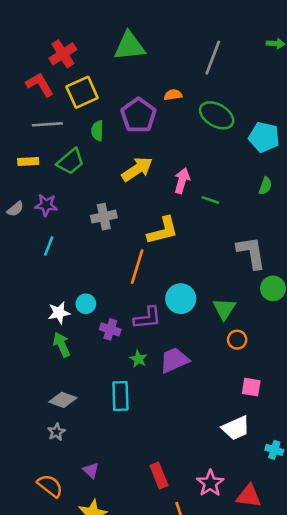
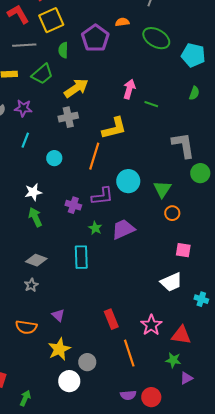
yellow arrow: (137, 169) -> (76, 88), moved
cyan circle: (86, 304) -> (54, 158), moved
orange semicircle: (50, 486) -> (26, 327), turned 150

